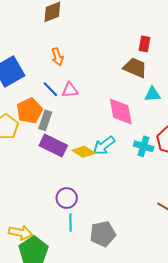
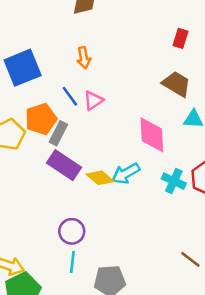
red rectangle: (145, 44) -> (180, 38), moved
pink triangle: (70, 90) -> (93, 101), turned -36

